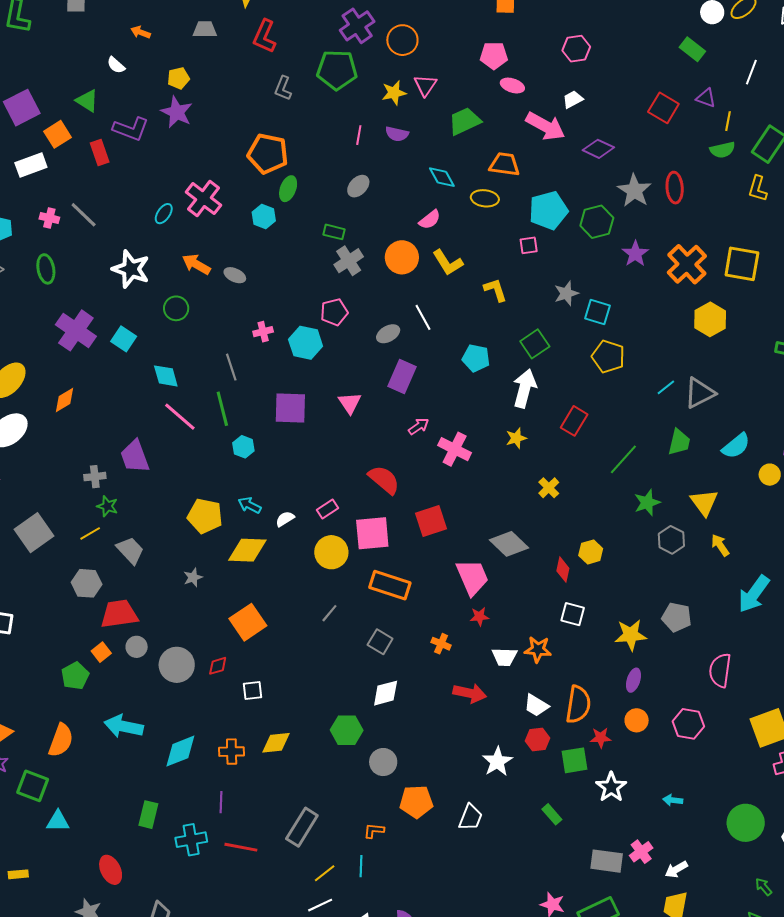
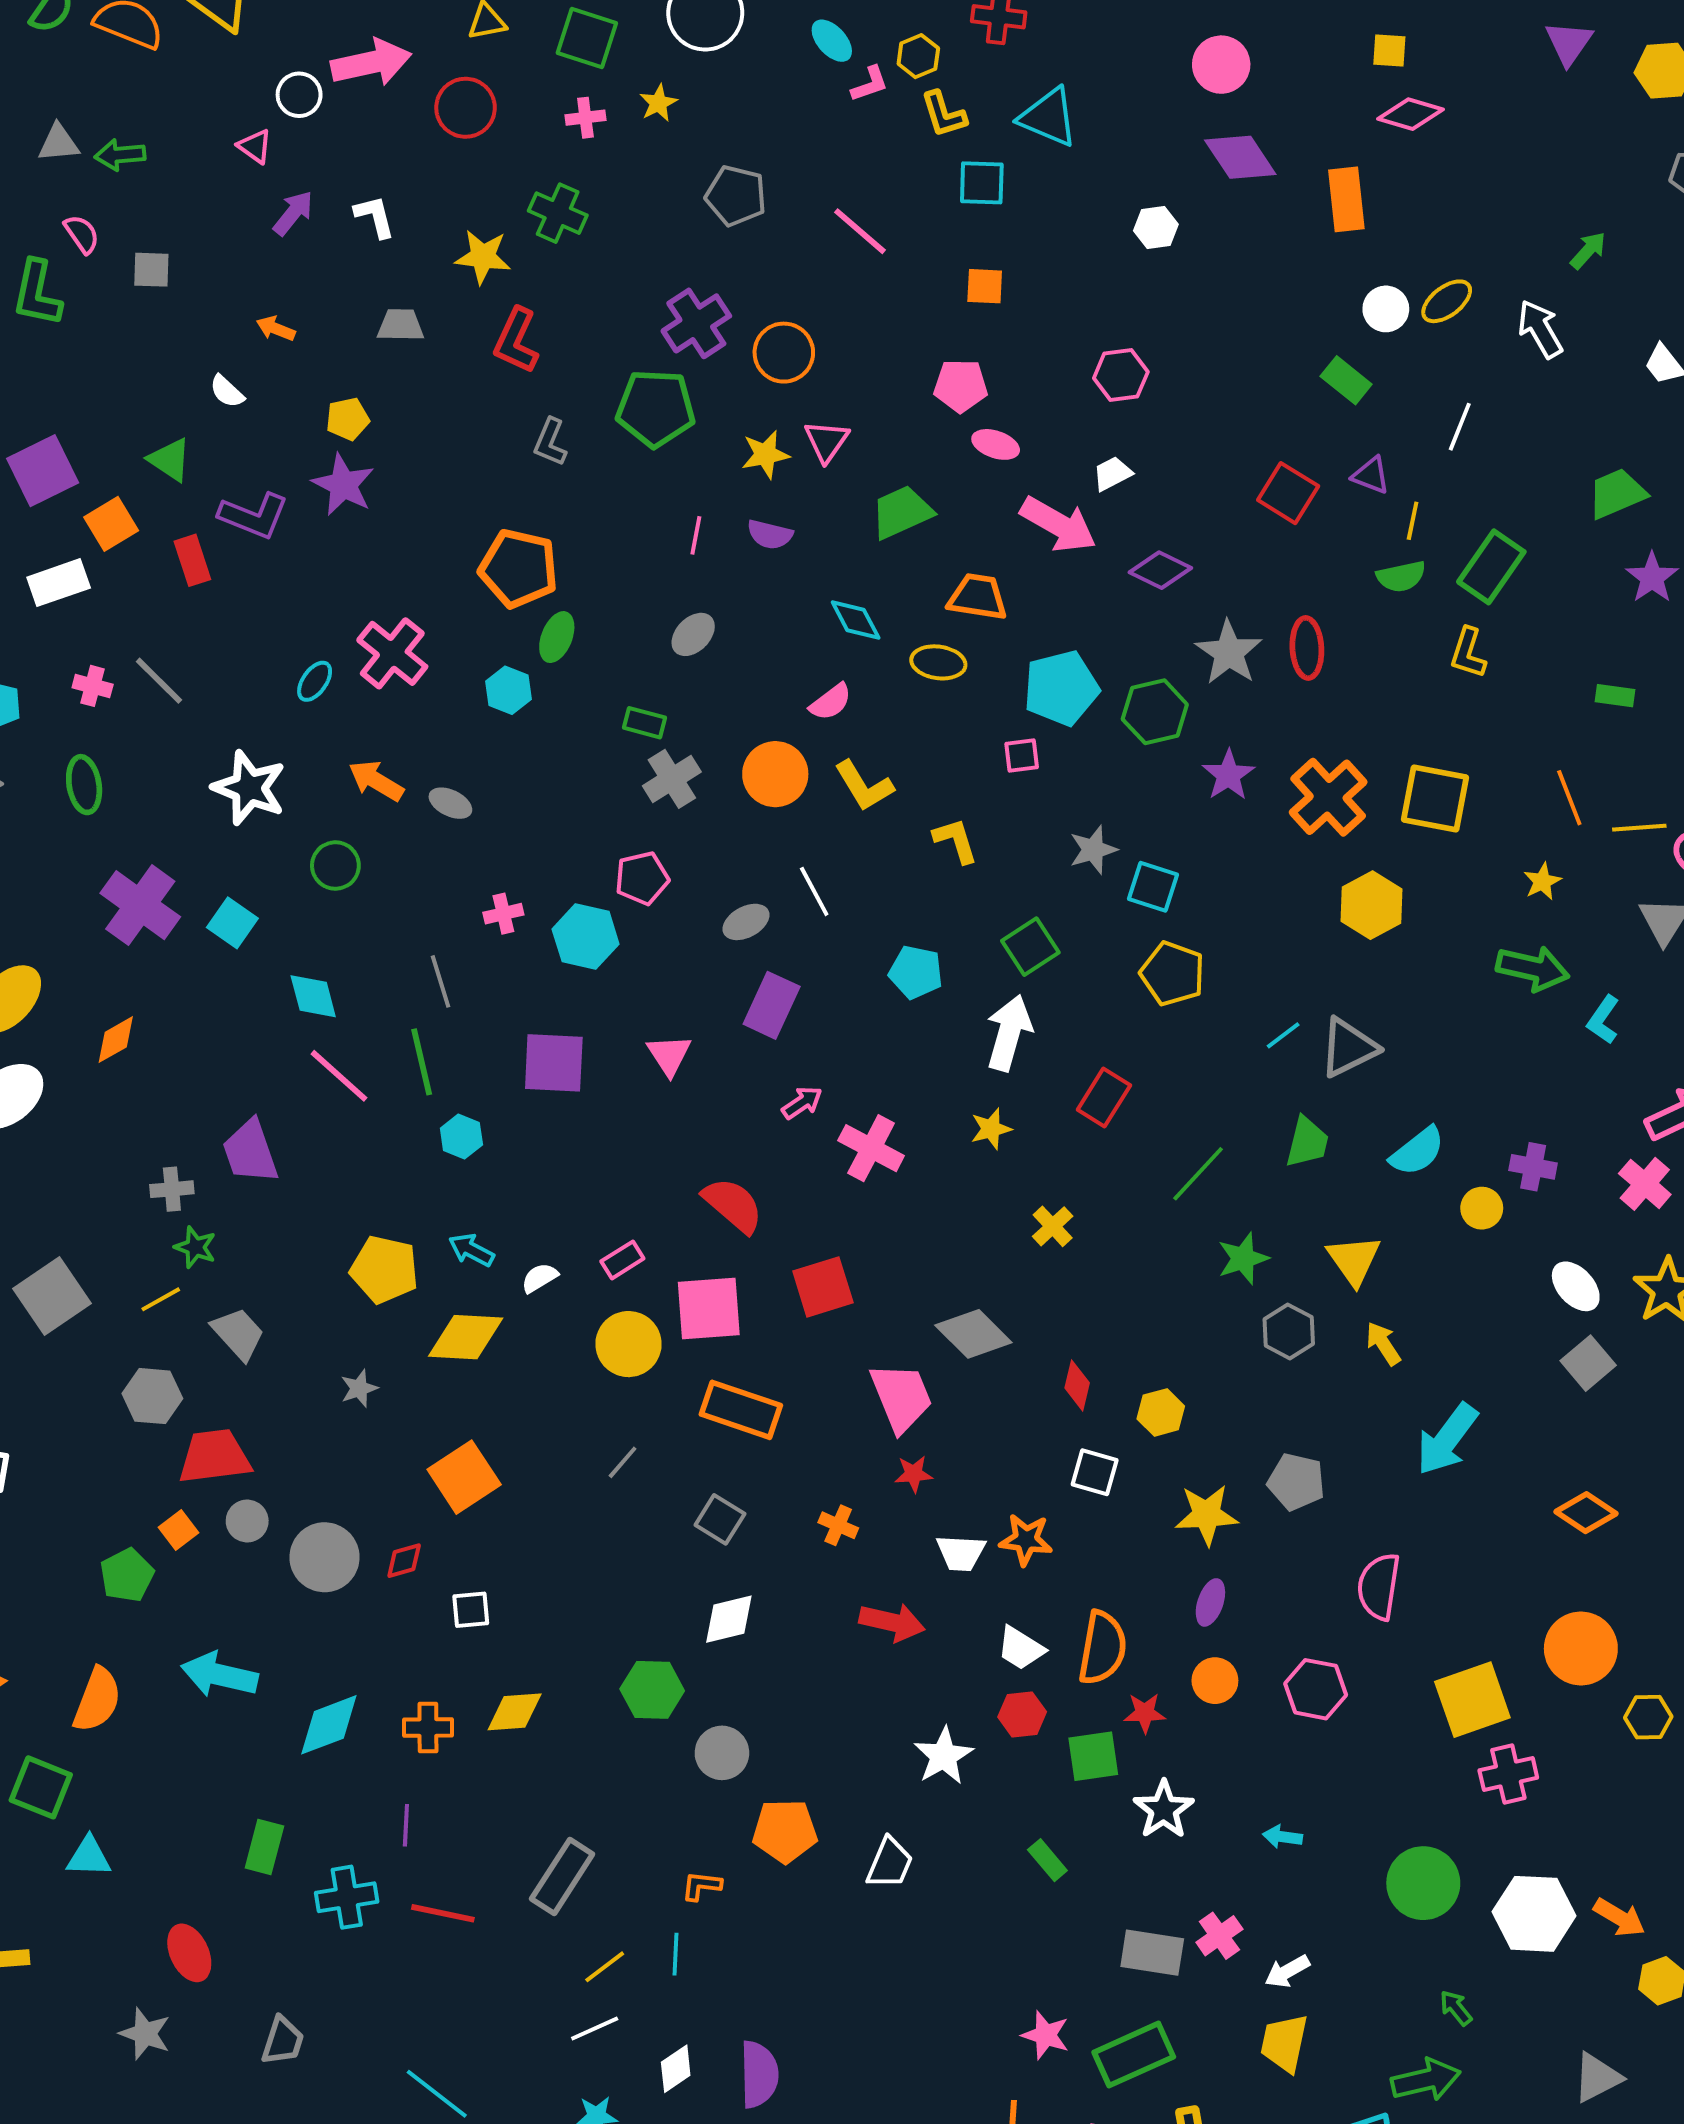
yellow hexagon: (591, 552) -> (1161, 1412), moved

